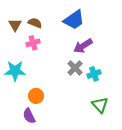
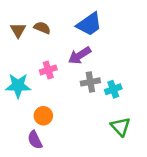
pink cross: (33, 43) -> (48, 70), moved
purple arrow: (83, 46) -> (80, 55), moved
gray cross: (75, 68) -> (90, 82), turned 35

